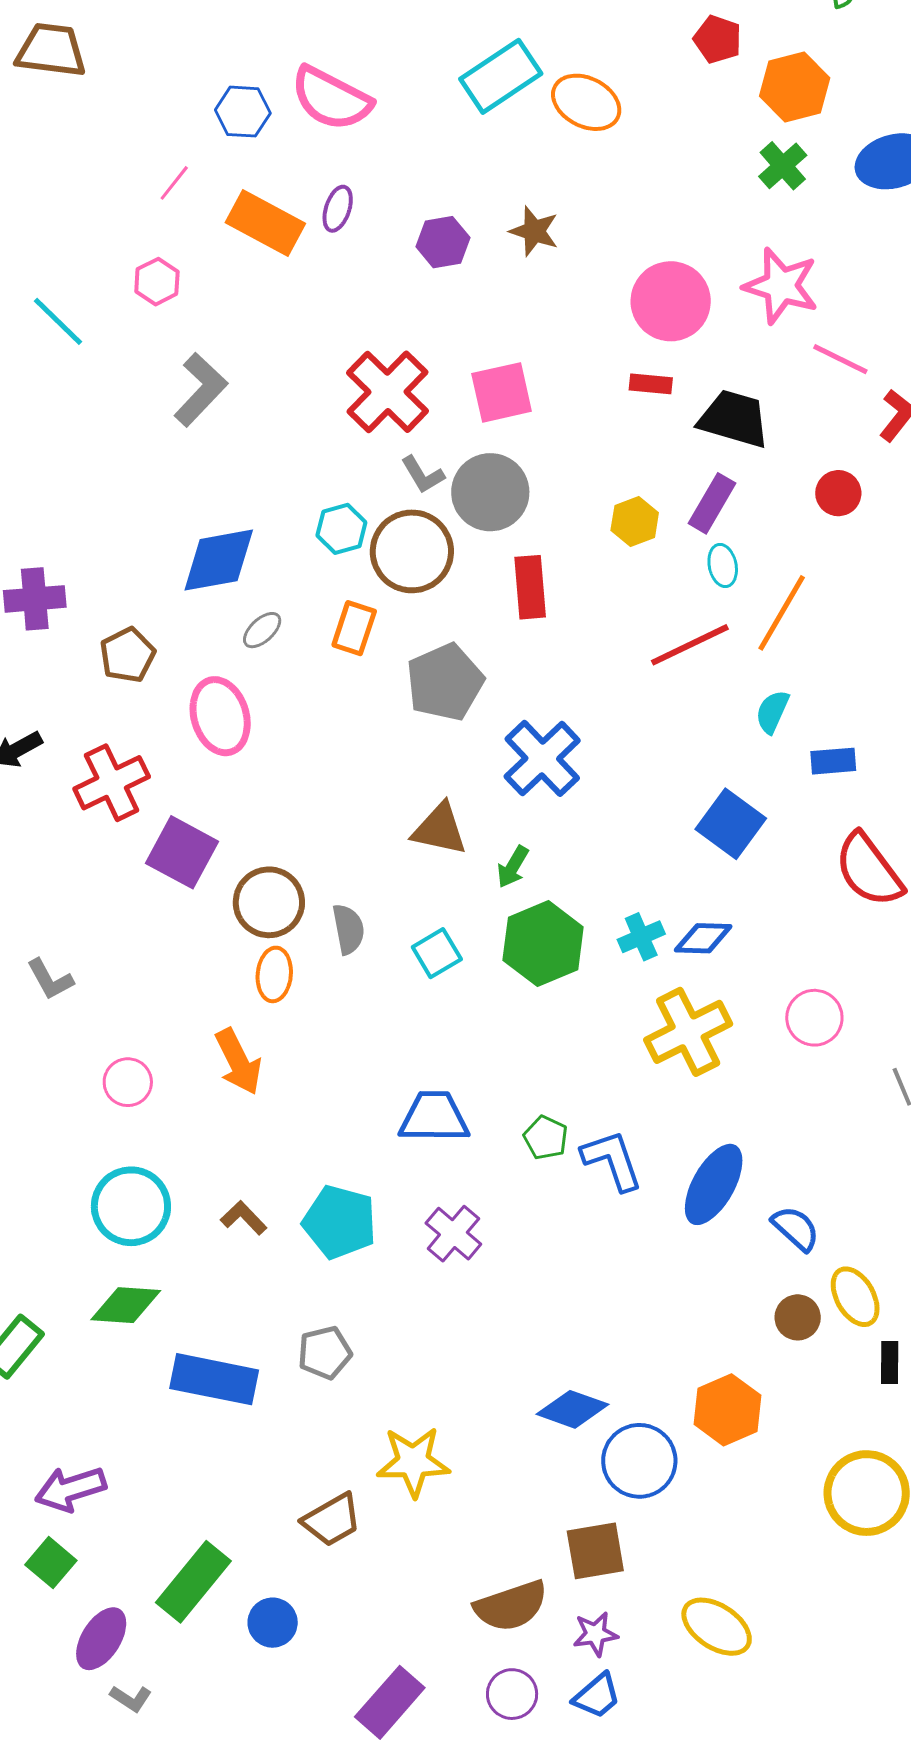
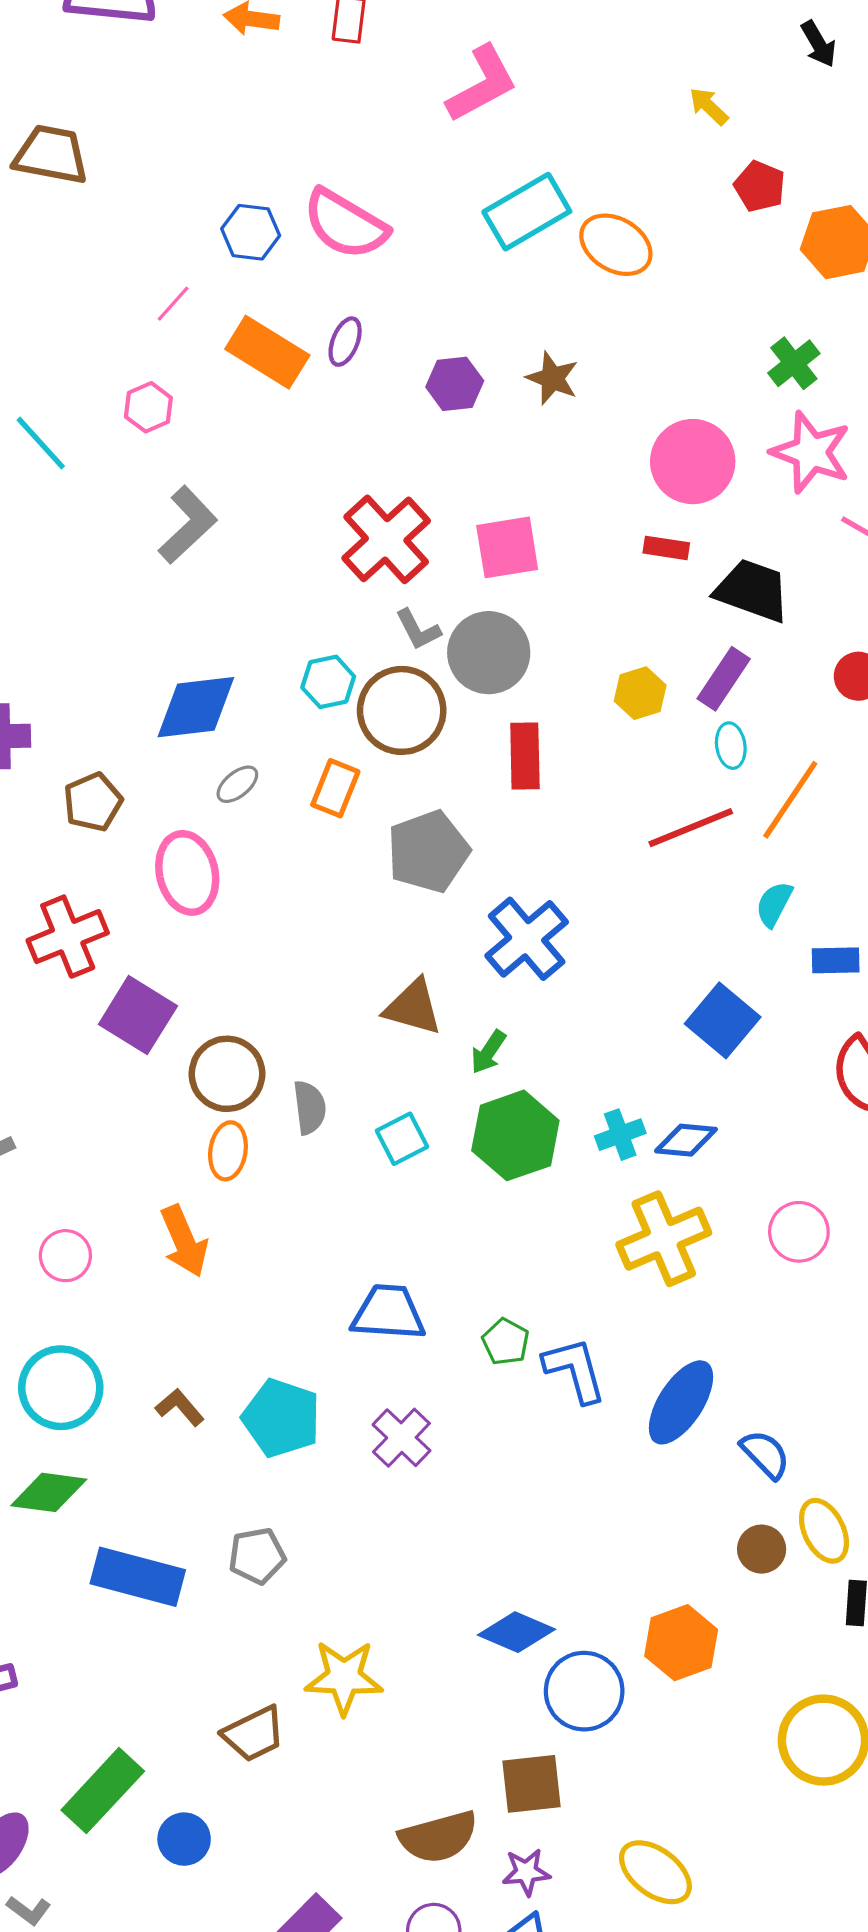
green cross: (783, 166) -> (794, 363), moved

